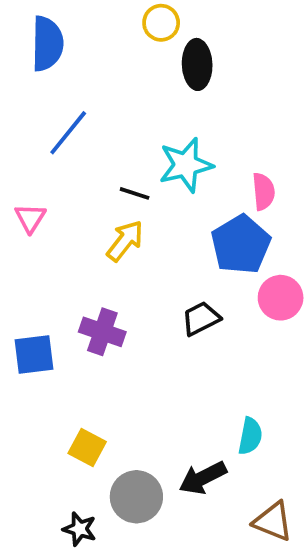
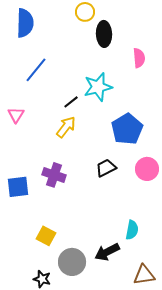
pink semicircle: (263, 192) -> (139, 58), moved
black line: (135, 193) -> (71, 102), turned -56
pink circle: (281, 298) -> (147, 169), moved
brown triangle: (273, 521) -> (144, 275), turned -30

